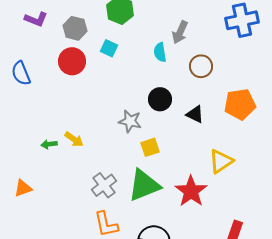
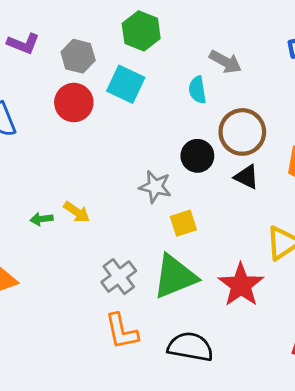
gray arrow: (180, 32) -> (225, 62), turned -85
cyan square: (109, 48) -> (126, 84), size x1.5
brown circle: (201, 66) -> (242, 132), moved, size x1.4

